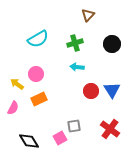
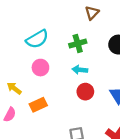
pink circle: (36, 74) -> (40, 68), moved
red circle: (91, 91) -> (85, 92), moved

